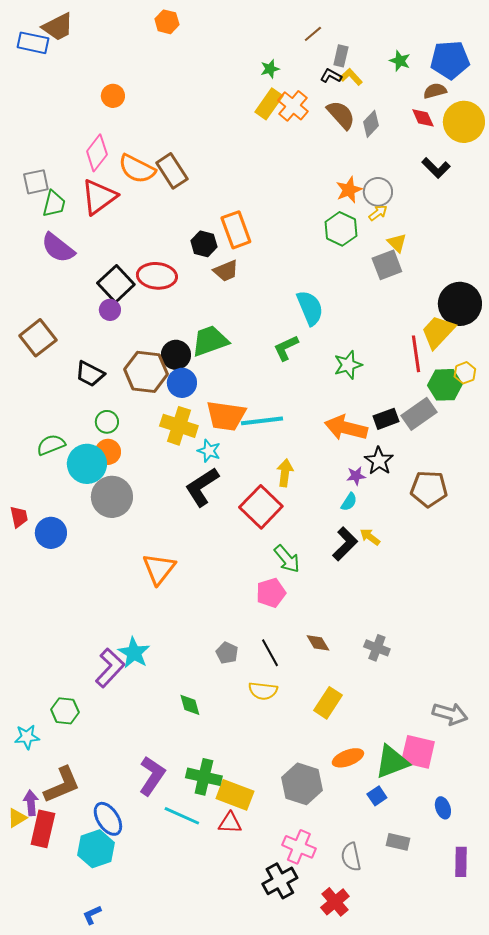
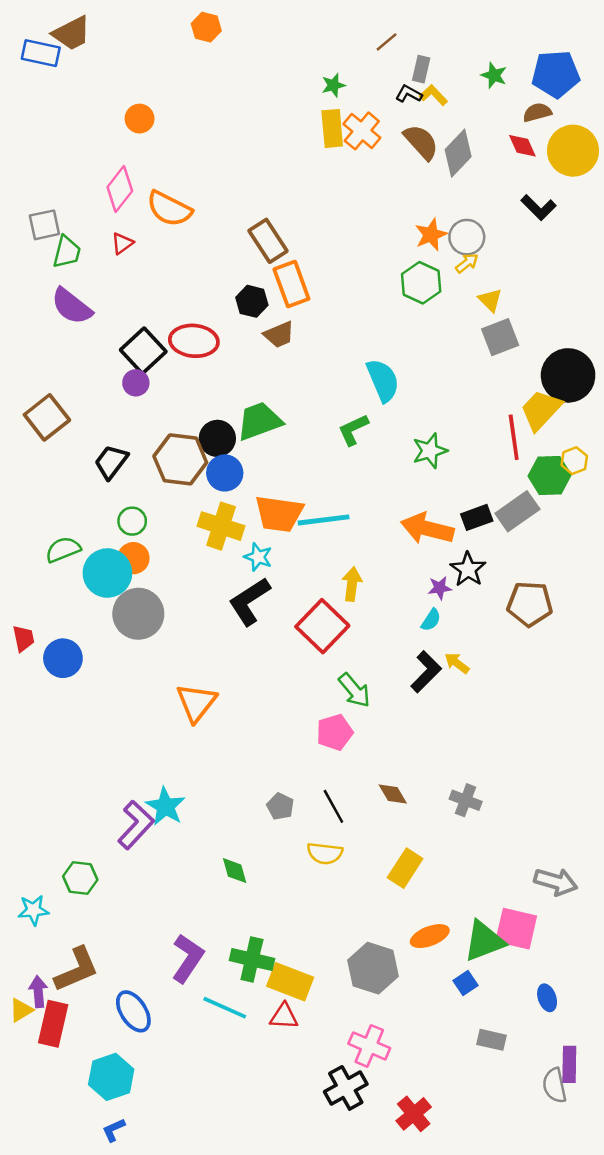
yellow rectangle: (269, 104) -> (332, 128), turned -40
gray diamond: (371, 124) -> (458, 153), size x1.4
brown rectangle: (172, 171) -> (268, 241), moved
red triangle: (99, 197) -> (122, 243), size x0.5
gray square: (387, 265) -> (500, 337), moved
black trapezoid: (90, 374) -> (111, 462), turned 100
cyan hexagon: (96, 849) -> (111, 1077), moved
gray semicircle: (351, 857) -> (554, 1085), moved

